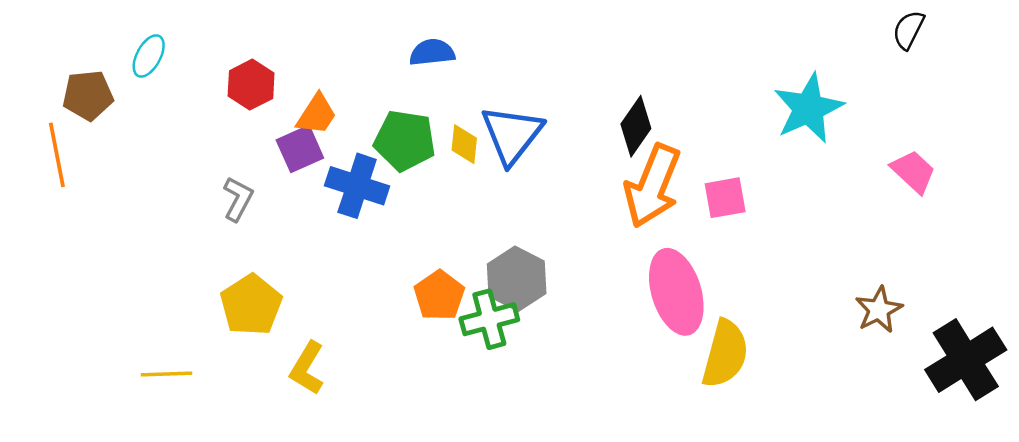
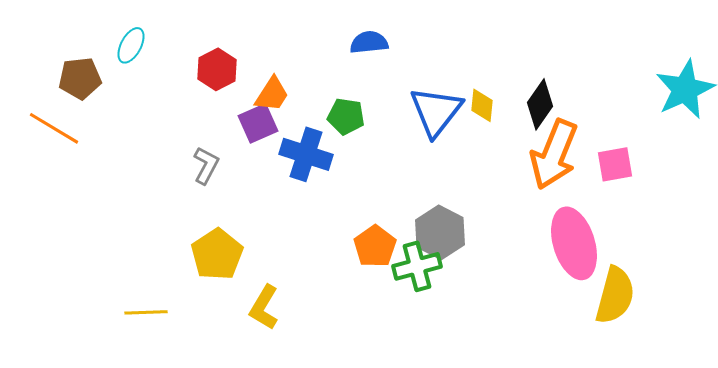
green pentagon: (405, 141) -> (346, 116), size x0.7
yellow diamond: (464, 144) -> (482, 105), moved
orange line: (57, 155) -> (54, 128), turned -48

